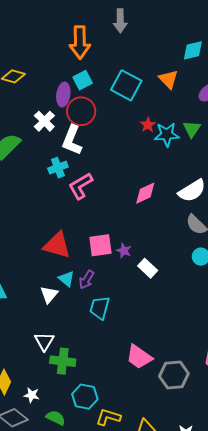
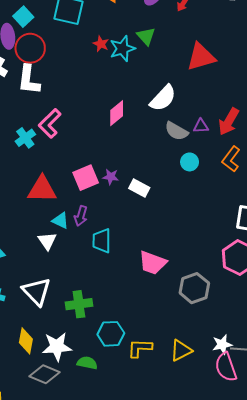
cyan cross: (58, 168) -> (25, 138), moved
white triangle: (44, 341) -> (37, 291), moved, size x1.4
pink trapezoid: (139, 357) -> (153, 263), moved
white star: (32, 395) -> (57, 347), size x1.8

